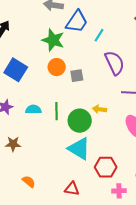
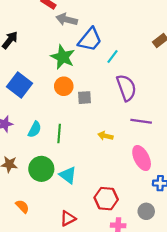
cyan semicircle: (33, 109) -> (35, 129), turned 112
green circle: (80, 121) -> (41, 169), moved
cyan triangle: (79, 149) -> (68, 175), moved, size x0.7
red triangle: (72, 189) -> (68, 218), turned -42

